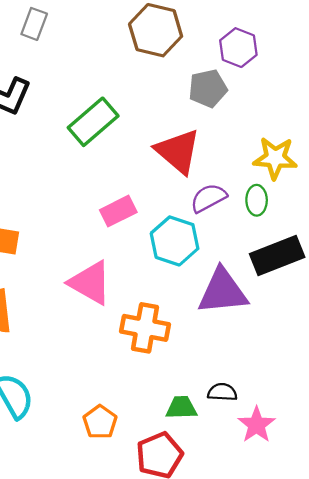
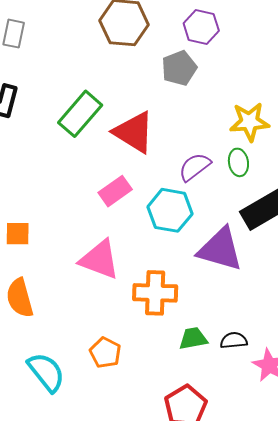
red triangle: (178, 151) -> (134, 132), moved
purple triangle: (223, 291) -> (220, 249), turned 30
green trapezoid: (181, 408) -> (193, 338), moved
orange pentagon: (100, 422) -> (105, 353), moved

